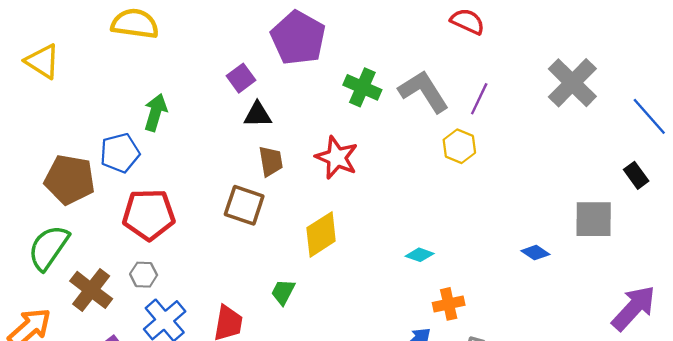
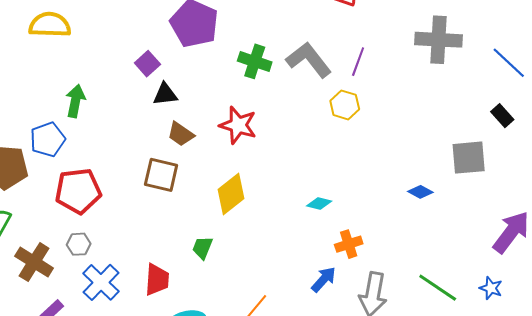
gray cross: (572, 83) -> (439, 40), turned -36
brown trapezoid: (271, 161) -> (181, 134), turned 140

